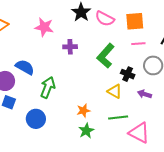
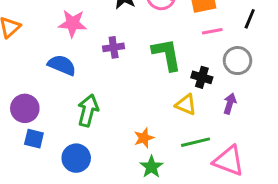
green L-shape: (106, 56) -> (167, 54), turned 135
blue semicircle: (25, 67) -> (62, 65), moved
purple arrow: (144, 94) -> (230, 104), turned 96

